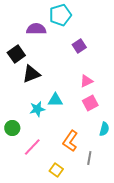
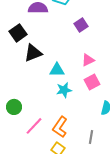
cyan triangle: (55, 100) -> (57, 70), moved
cyan star: (37, 109) -> (64, 90), moved
orange L-shape: (70, 141) -> (60, 127), moved

